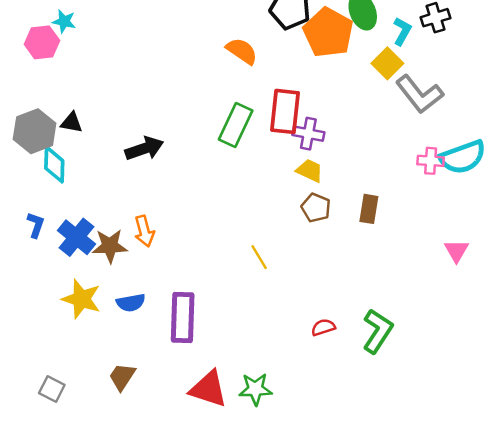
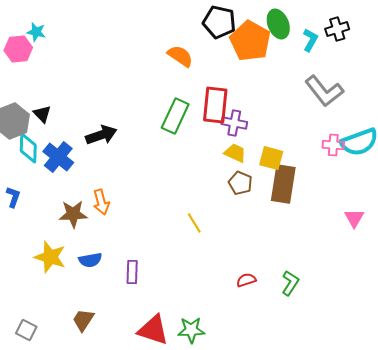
yellow square: (387, 63) -> (271, 158), moved, turned -30
black triangle: (72, 123) -> (42, 114), turned 36
brown rectangle: (369, 209) -> (283, 184), size x1.6
blue cross: (76, 237) -> (58, 157), moved
purple rectangle: (183, 317) -> (132, 272), size x0.6
green L-shape: (378, 331) -> (290, 283), size x0.7

